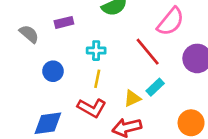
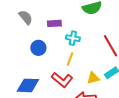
purple rectangle: (64, 22) -> (54, 23), moved

